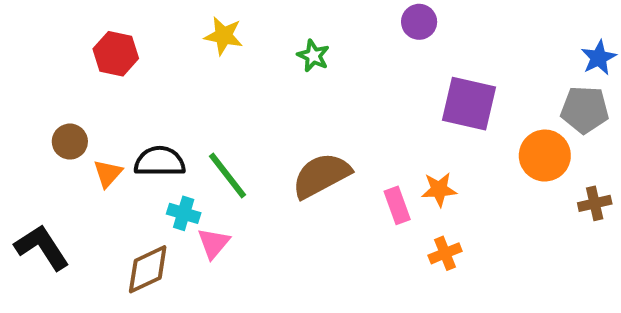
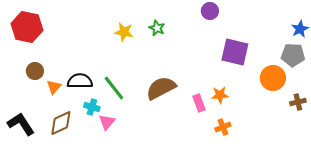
yellow star: (224, 36) -> (124, 32), moved
red hexagon: (116, 54) -> (27, 27), moved, size x1.4
brown diamond: (148, 269) -> (61, 123), moved

